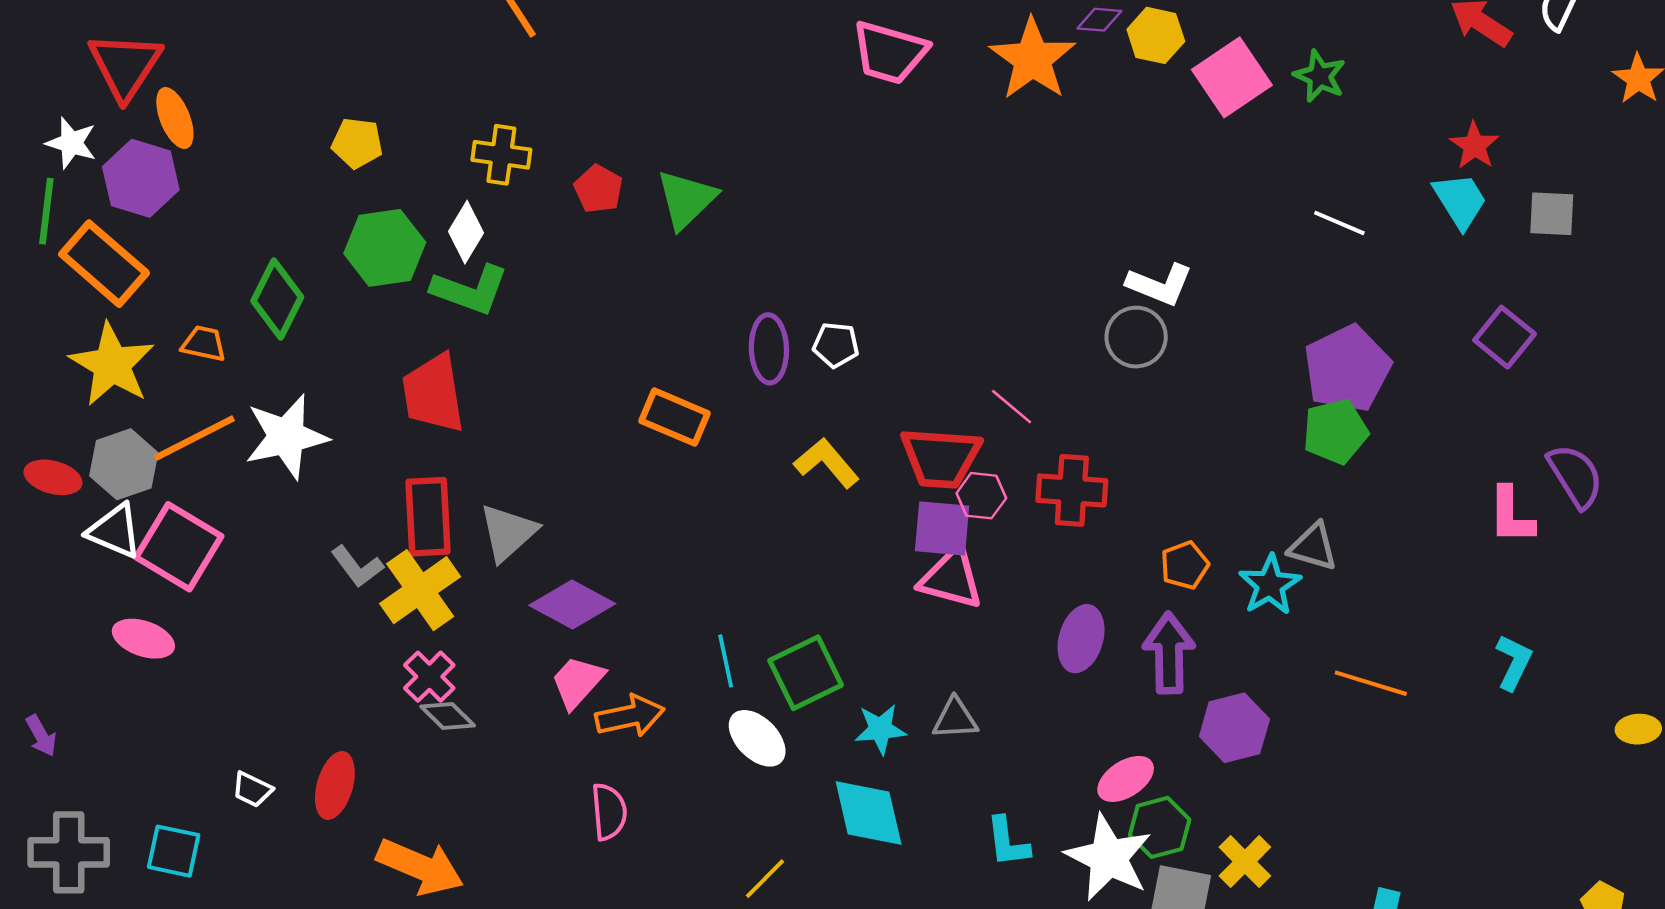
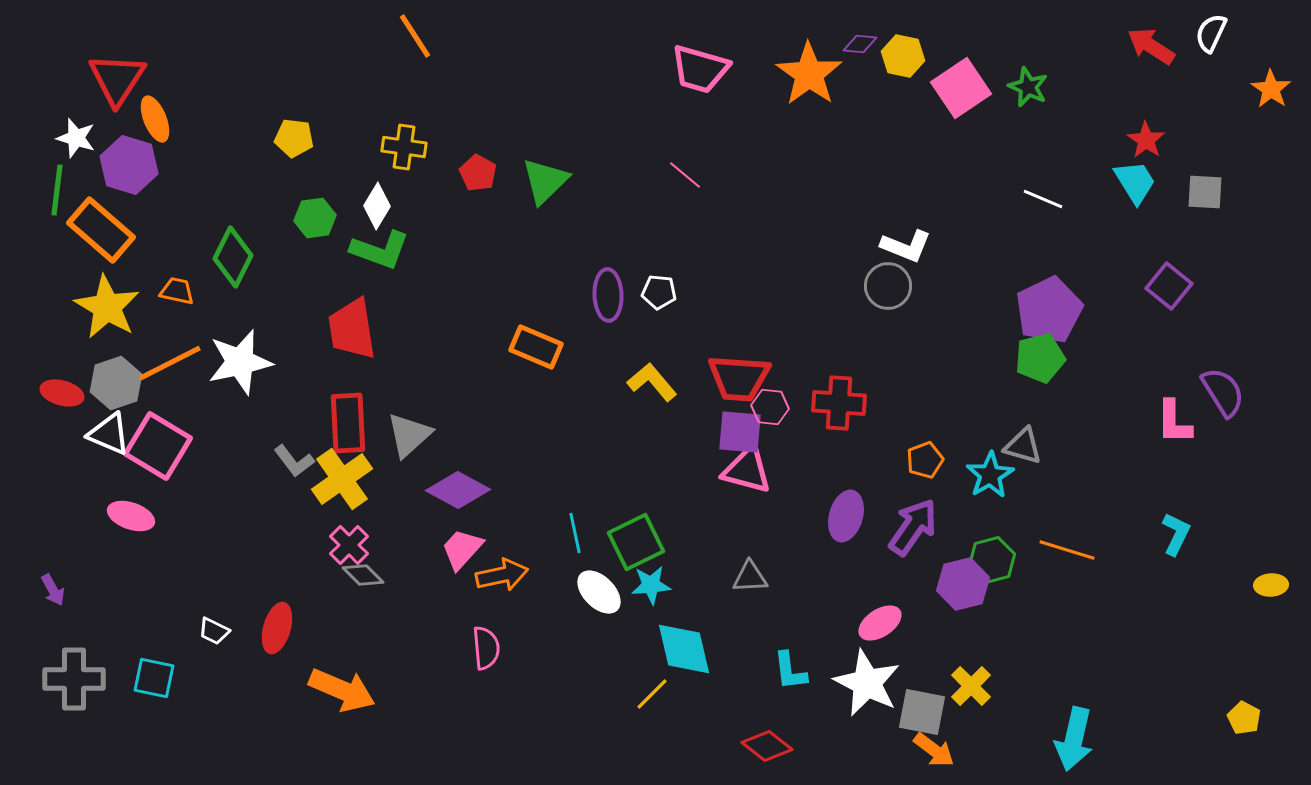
green hexagon: (385, 248) -> (315, 218), size x0.7
pink line: (1012, 407) -> (685, 175), moved
purple arrow: (1169, 653) -> (913, 527), turned 36
cyan star: (880, 729) -> (651, 585), moved
green hexagon: (1160, 827) -> (992, 560), moved
yellow line: (765, 879) -> (652, 694), moved

